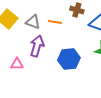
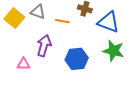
gray triangle: (33, 22) -> (38, 12), moved

